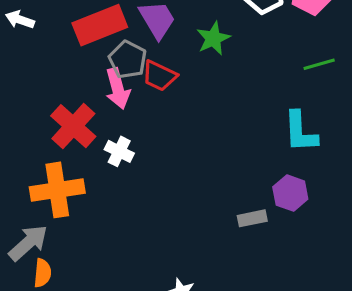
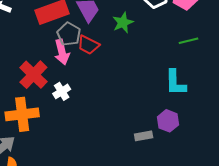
white cross: (119, 151) -> (62, 91), turned 30

